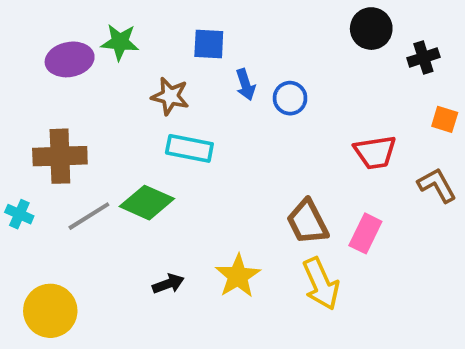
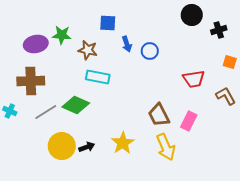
green star: (120, 42) -> (62, 35), moved
purple ellipse: (70, 59) -> (36, 44), moved
yellow circle: (50, 311) -> (62, 146), moved

